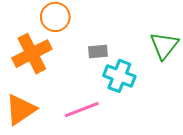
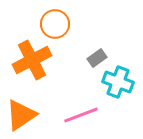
gray rectangle: (98, 52) -> (97, 58), turned -30

